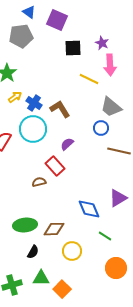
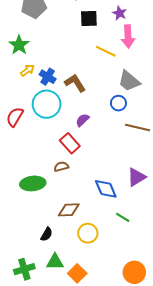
brown semicircle: (39, 182) -> (61, 167), moved
green ellipse: (25, 225) -> (33, 183), moved
orange circle: (116, 268) -> (134, 272), moved

